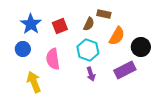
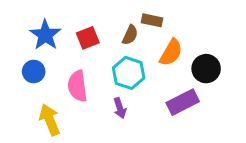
purple arrow: (91, 74) -> (120, 108), moved

